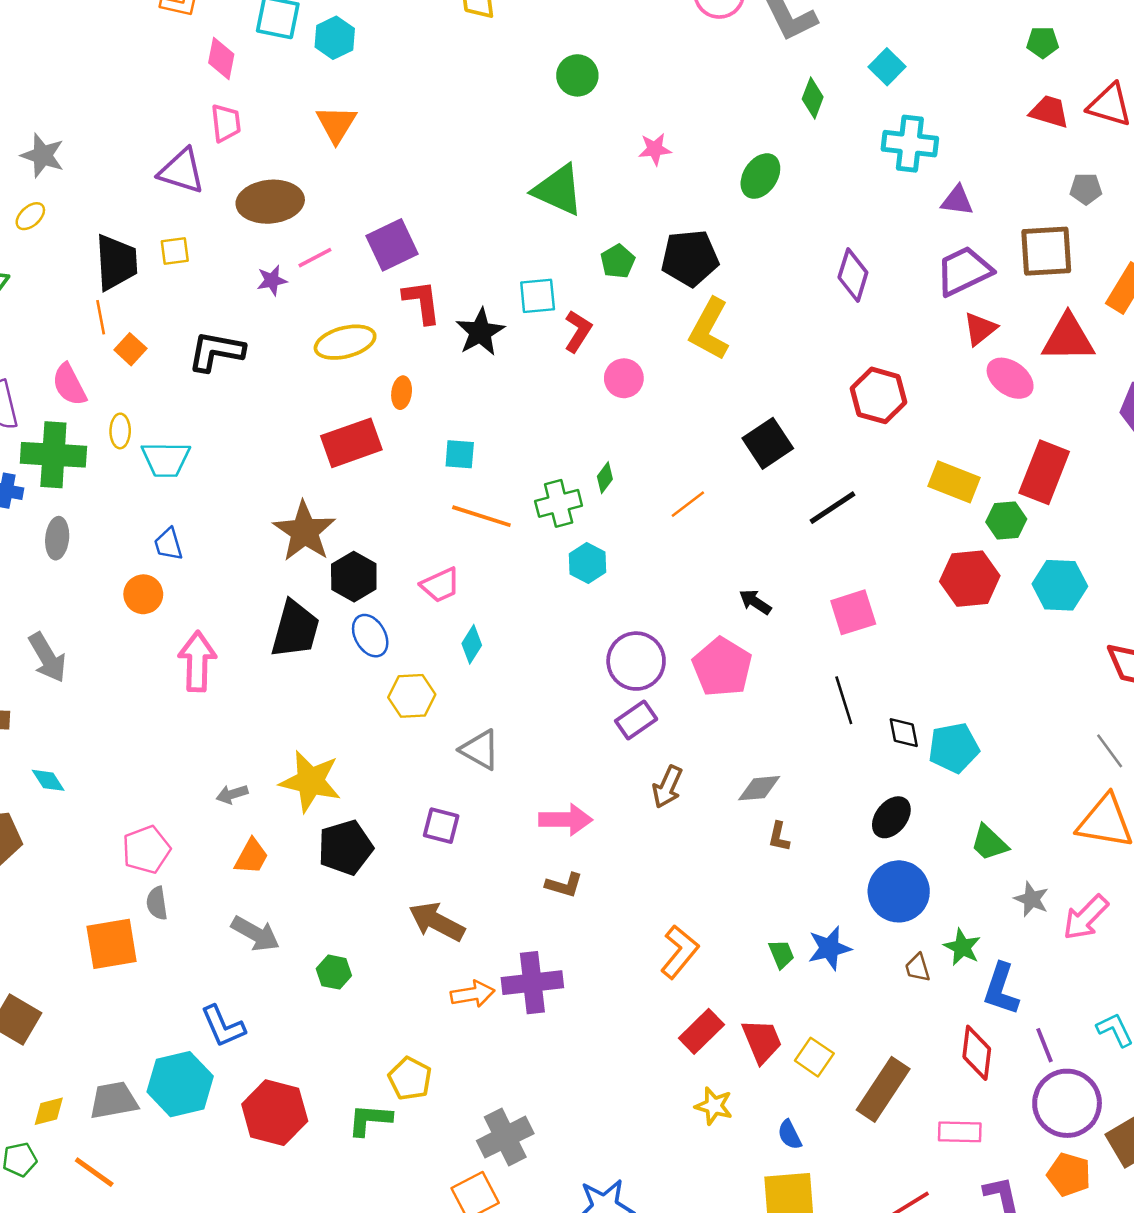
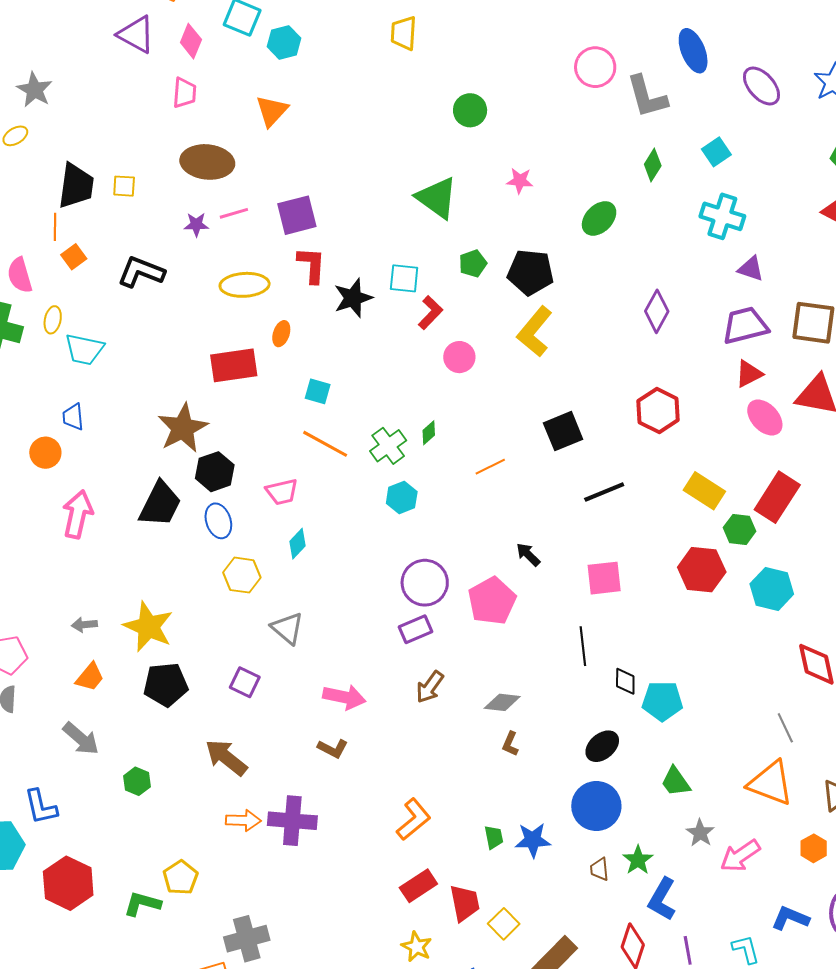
purple triangle: (182, 171) -> (136, 34), moved
green cross: (559, 503) -> (388, 446), turned -33

